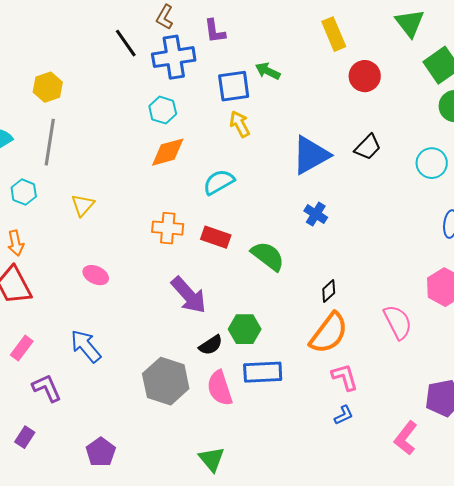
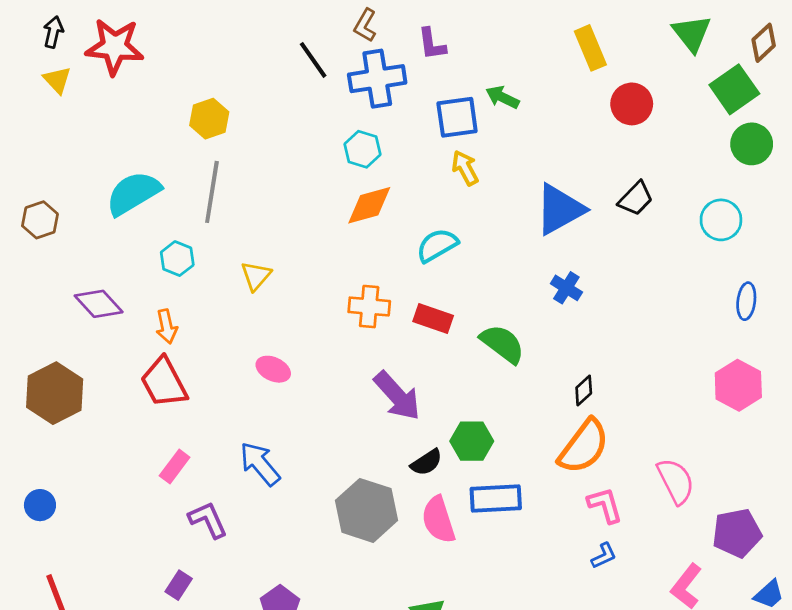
pink semicircle: (398, 322) -> (676, 481), moved

